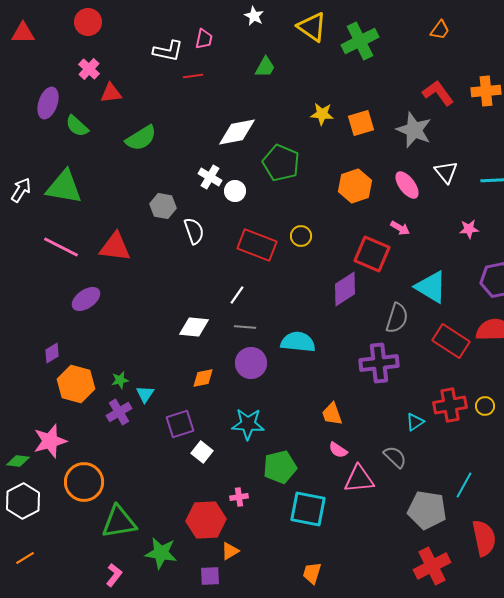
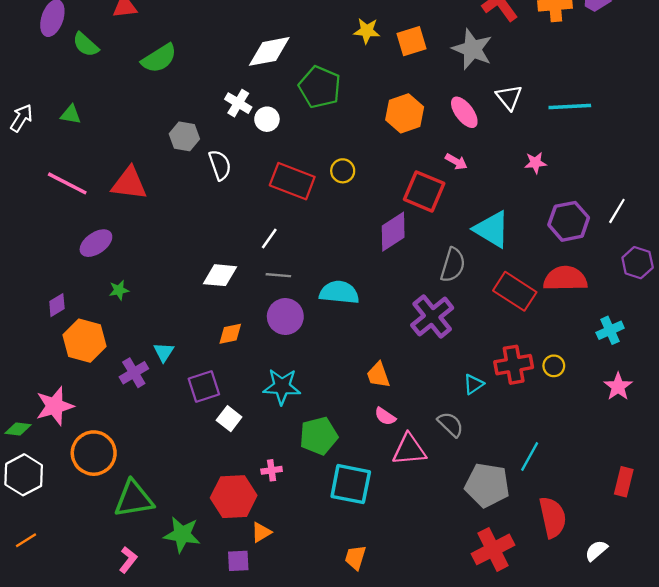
green triangle: (64, 187) -> (71, 115), size x0.5
purple cross: (379, 363) -> (432, 317), turned -33
green star: (120, 380) -> (119, 290), moved

